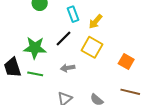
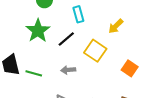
yellow arrow: (96, 22) -> (116, 26), moved
green star: (35, 48) -> (38, 31), moved, turned 30

